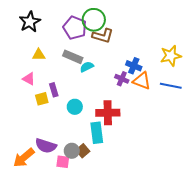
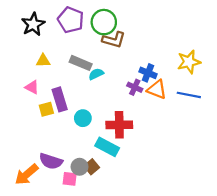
purple pentagon: (75, 28) -> (71, 20), moved
purple rectangle: (54, 90) -> (60, 99), size x1.5
cyan rectangle: (97, 133) -> (107, 147), turned -55

